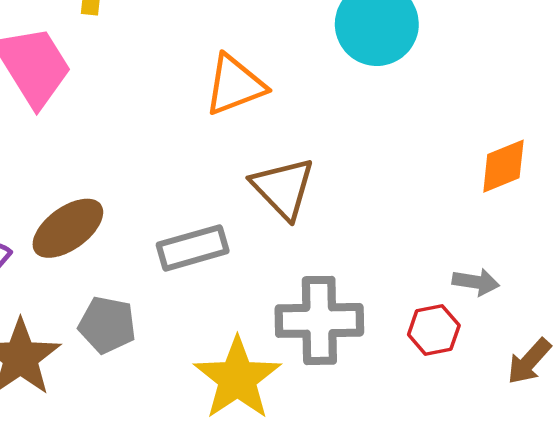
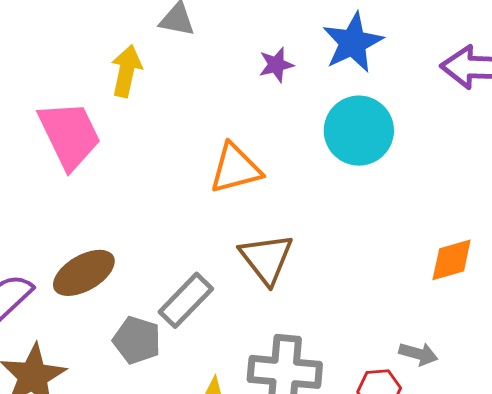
gray rectangle: (193, 248) -> (186, 300), turned -36
gray pentagon: (107, 325) -> (137, 340), moved

